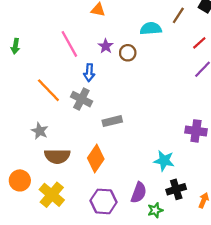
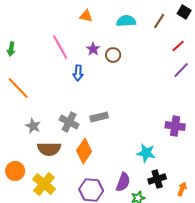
cyan semicircle: (151, 29) -> (126, 21), moved
orange line: (48, 90) -> (18, 88), moved
gray cross: (81, 99) -> (69, 122), moved

